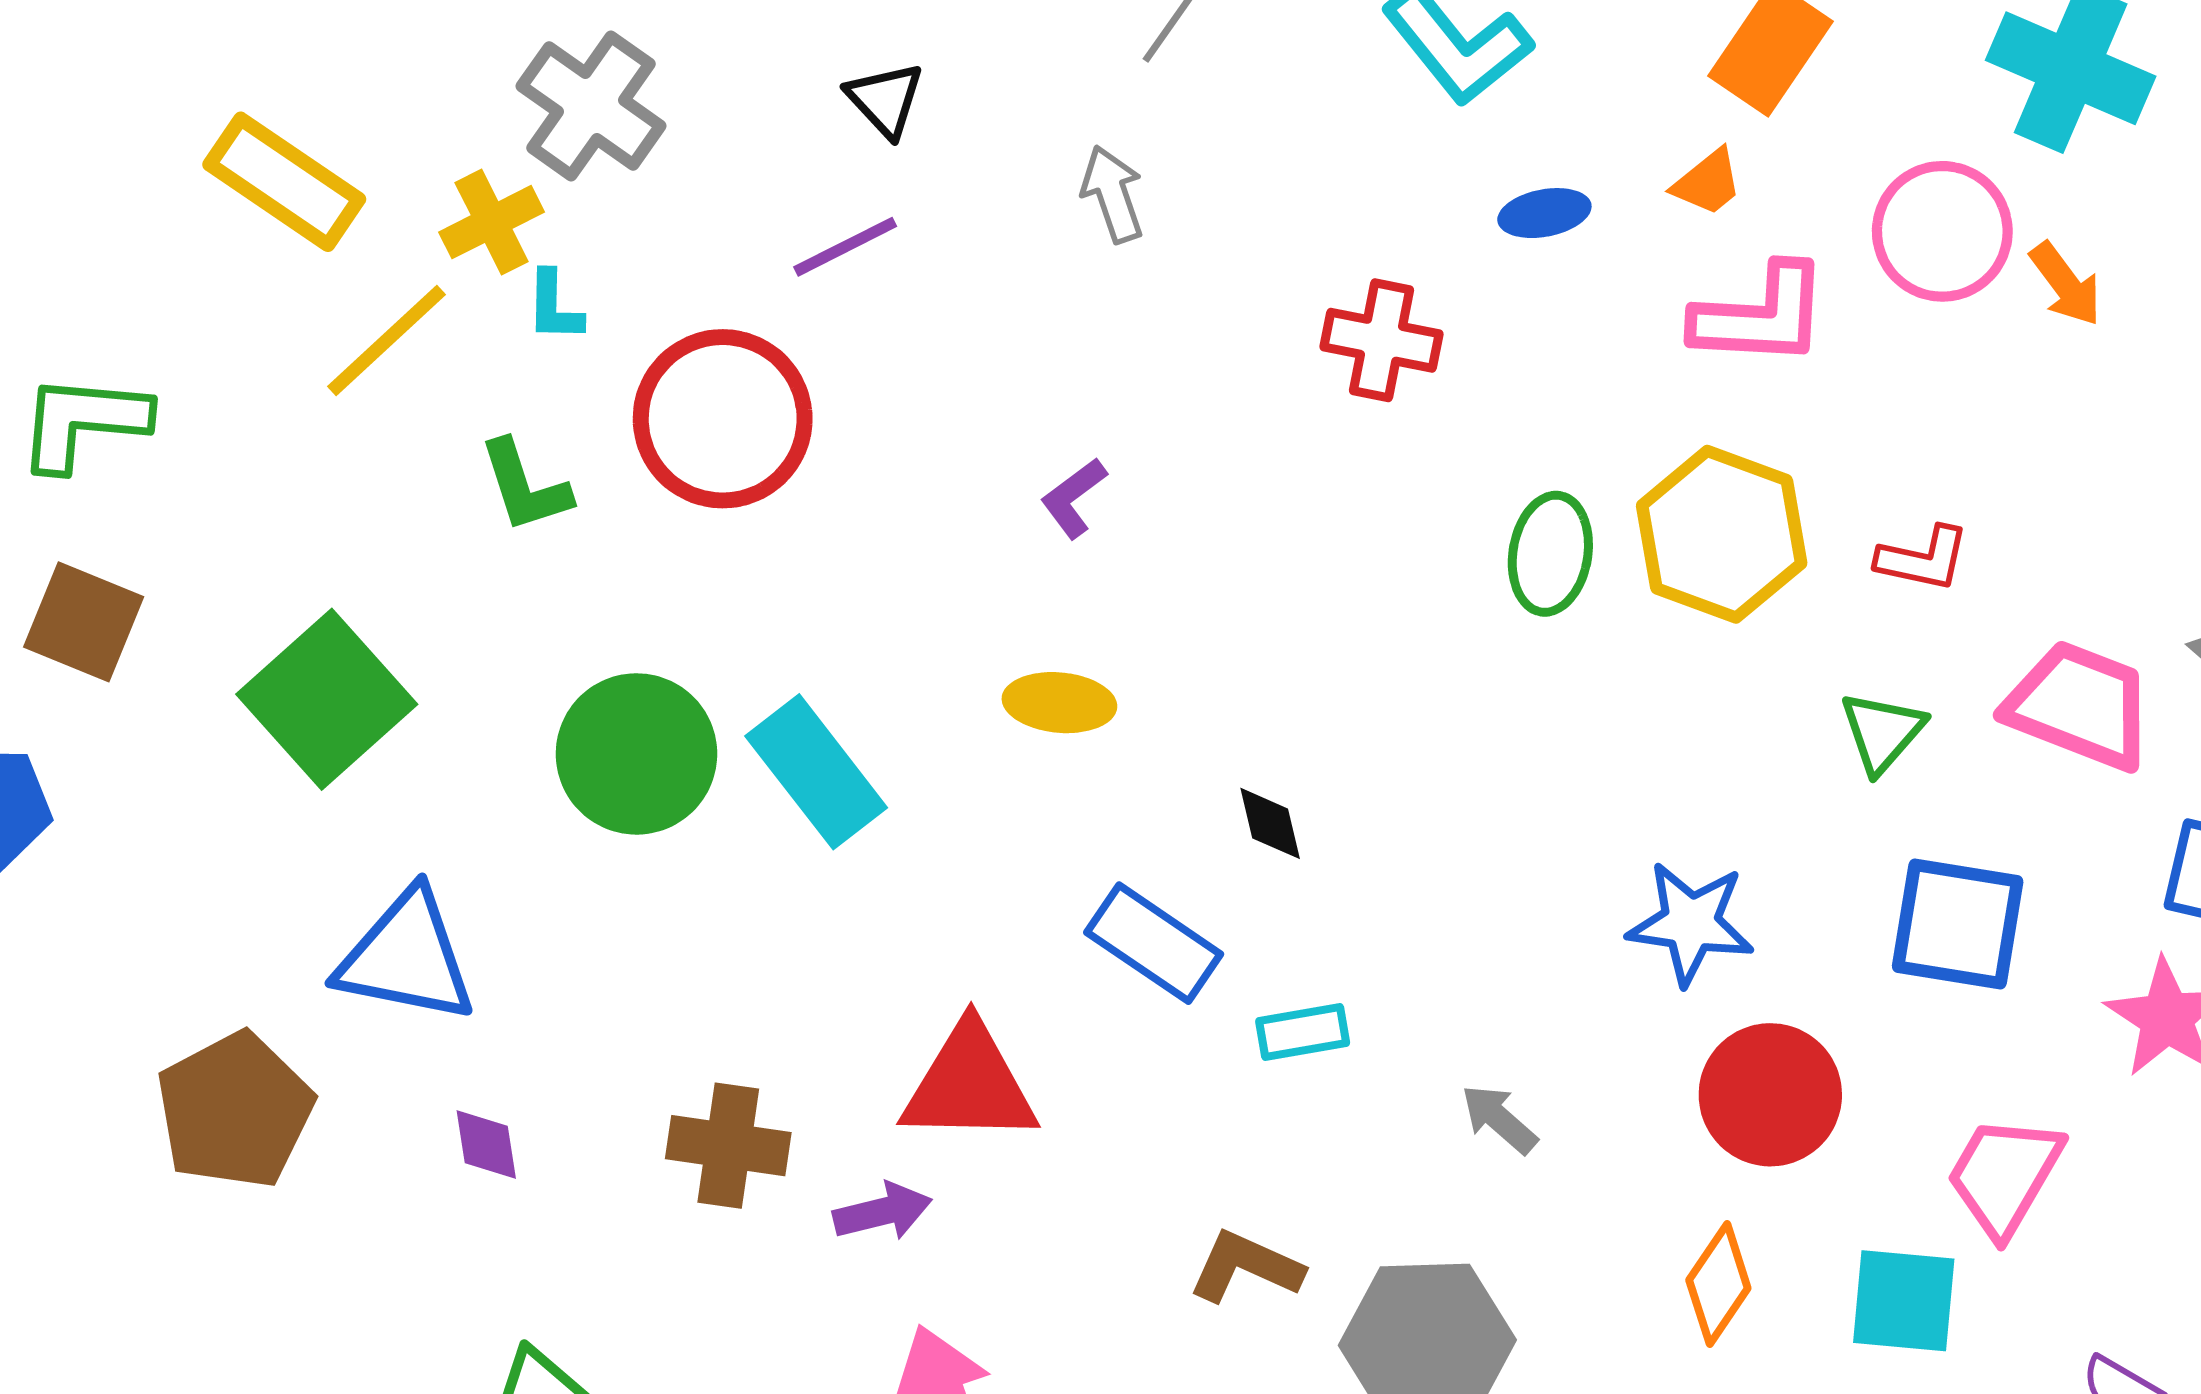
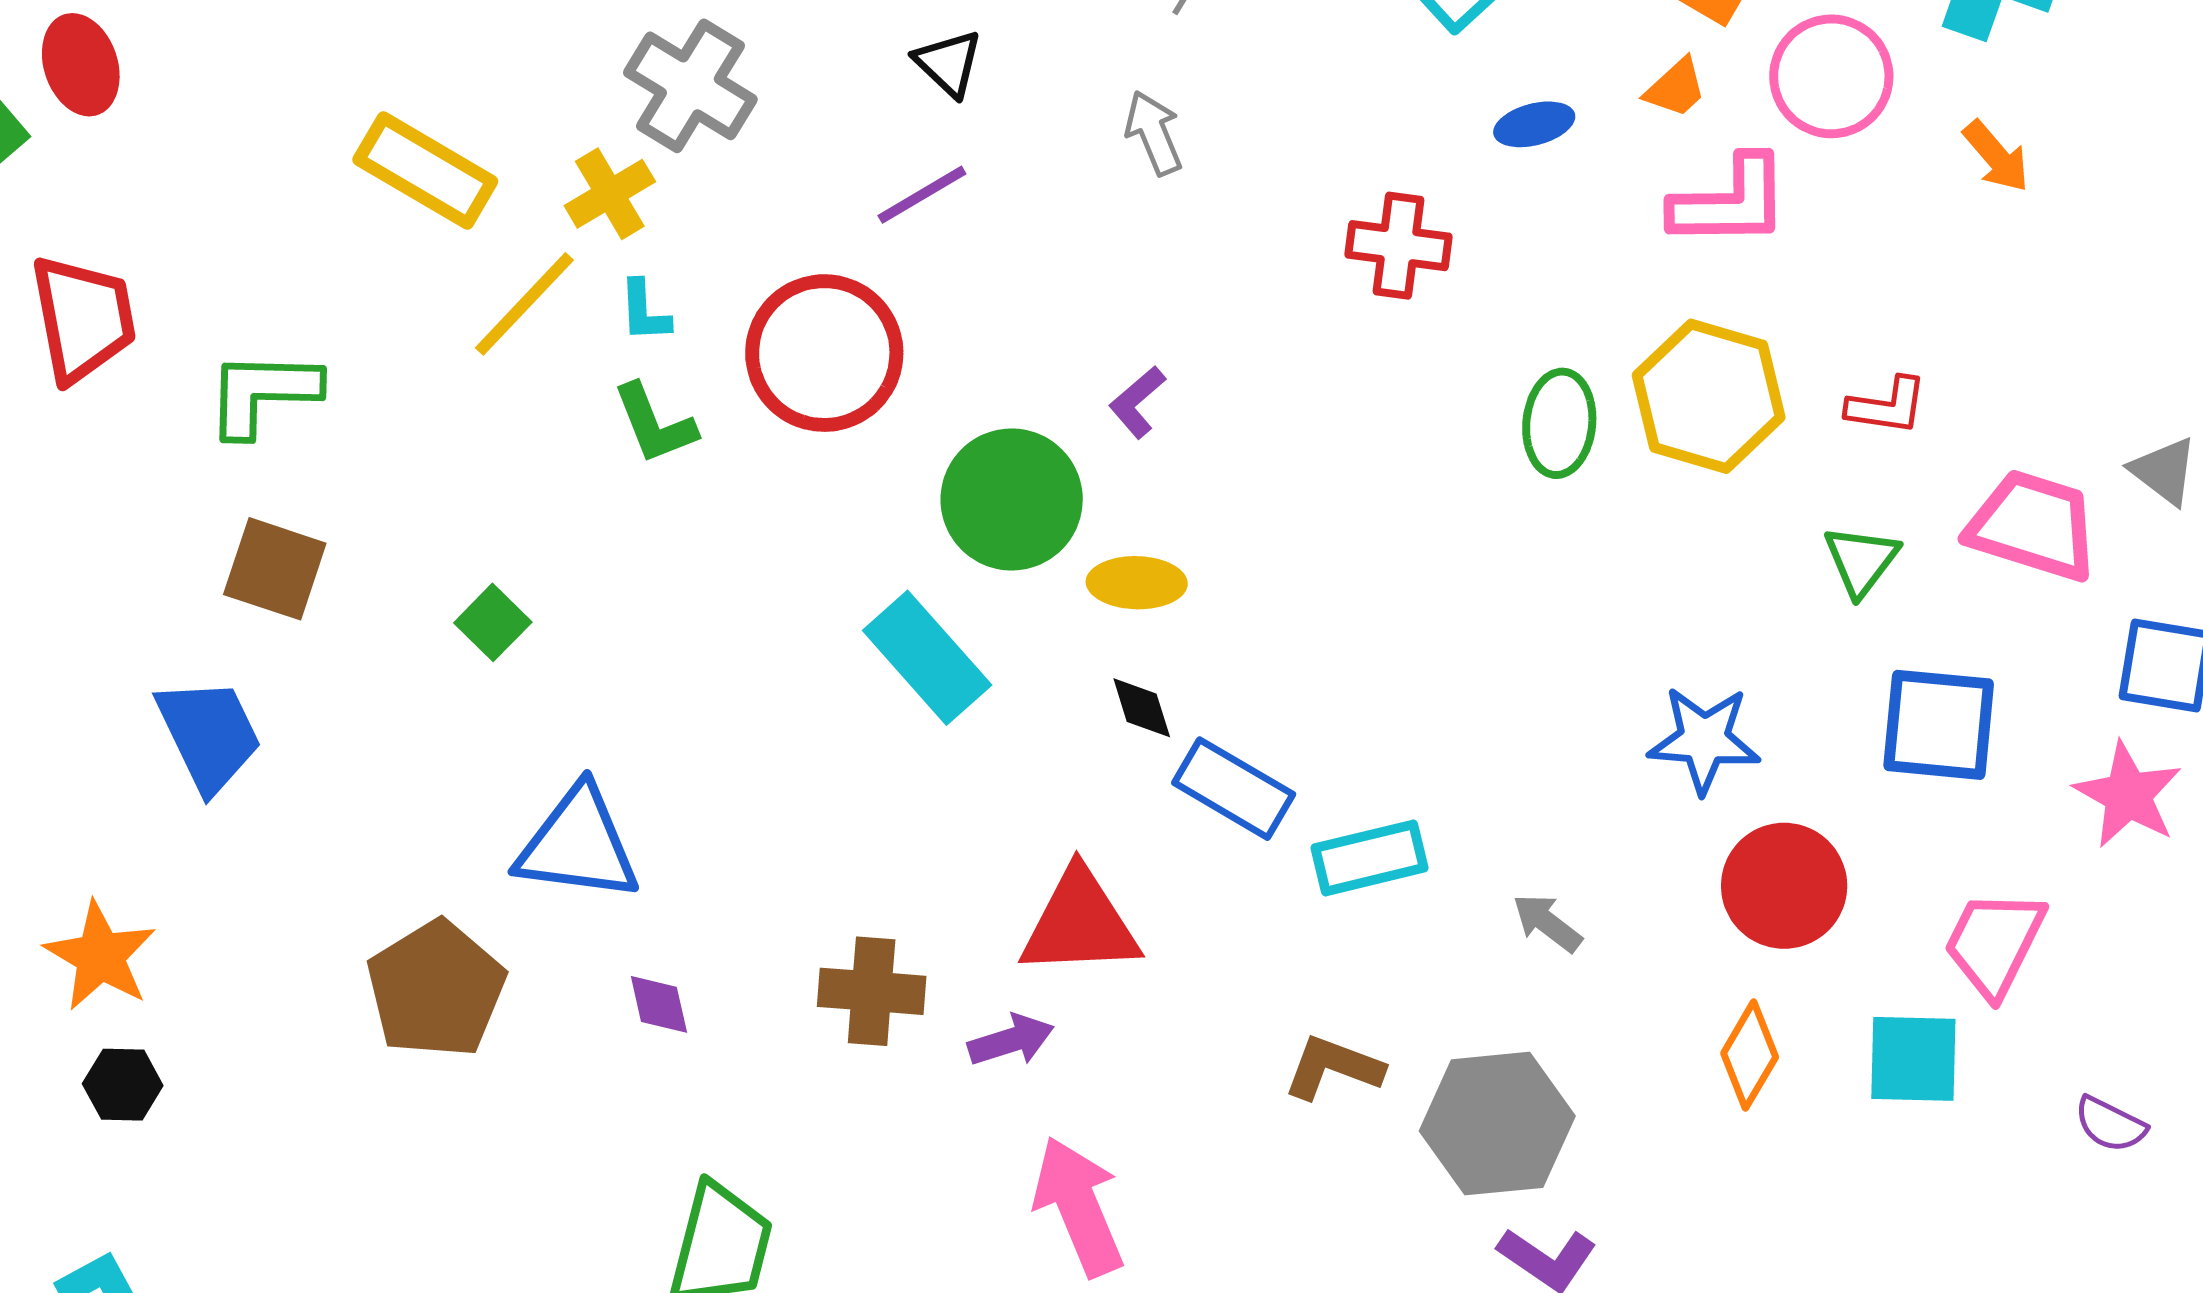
pink circle: (1942, 231) -> (1831, 76), moved
cyan L-shape: (554, 306) -> (644, 311), moved
green square: (327, 699) -> (493, 622), size x0.5
green circle: (636, 754) -> (1012, 499), moved
black diamond: (1270, 823) -> (1142, 708), moved
cyan rectangle: (1303, 1032) -> (1370, 858), size x1.4

